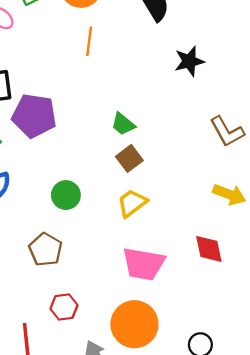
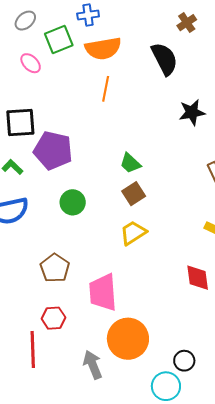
green circle: (66, 195) -> (73, 202), moved
pink trapezoid: (144, 264) -> (103, 292), moved, turned 72
red hexagon: (64, 307) -> (53, 318), moved

